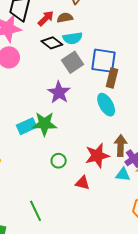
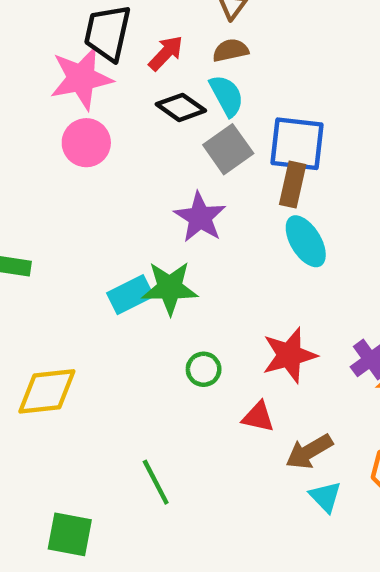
brown semicircle: (65, 18) -> (231, 50), moved
cyan semicircle: (73, 38) -> (227, 96), turned -108
brown rectangle: (112, 78) -> (293, 185), moved
brown arrow: (121, 146) -> (309, 452), moved, turned -120
cyan triangle: (123, 174) -> (325, 497), moved, turned 42

